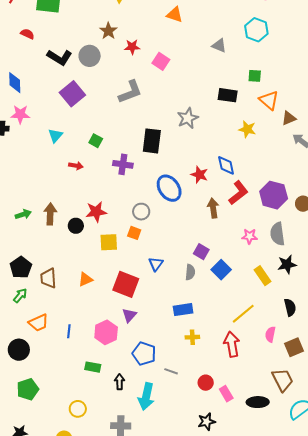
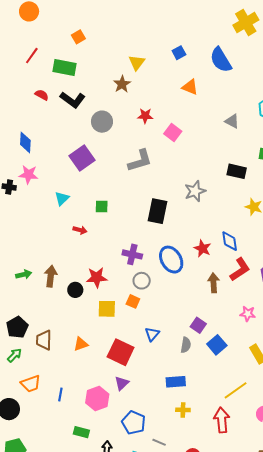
brown star: (108, 31) -> (122, 84), moved
black L-shape: (60, 57) -> (73, 100), moved
green square: (96, 141) -> (102, 207), turned -32
purple cross: (123, 164) -> (132, 254), moved

